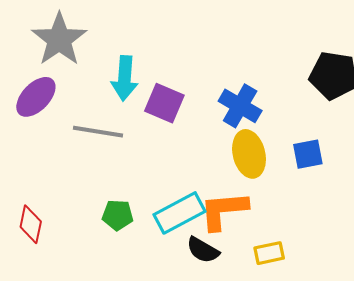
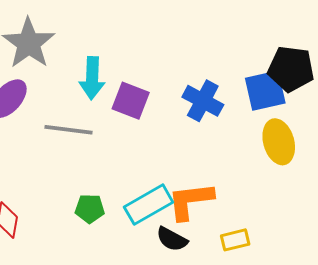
yellow ellipse: (249, 154) -> (279, 142), moved
blue square: (308, 154) -> (265, 91), moved, size x1.4

